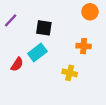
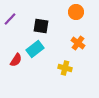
orange circle: (90, 12) -> (76, 12), moved
orange cross: (84, 46) -> (78, 43), turned 32

